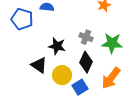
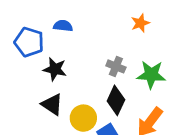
black star: (57, 46) -> (55, 69), moved

